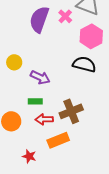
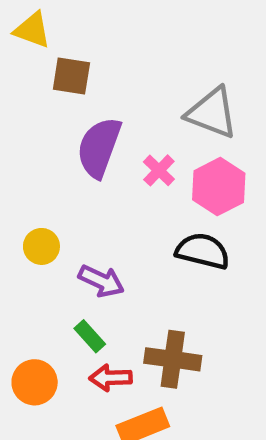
pink cross: (65, 16) -> (159, 170), moved
green rectangle: (35, 101) -> (90, 336), turned 48
brown cross: (71, 111) -> (173, 359), turned 30

